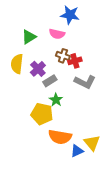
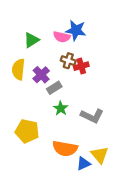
blue star: (70, 15) -> (76, 30), moved
gray L-shape: (85, 82) -> (92, 116), moved
yellow pentagon: (42, 114) -> (27, 131), moved

